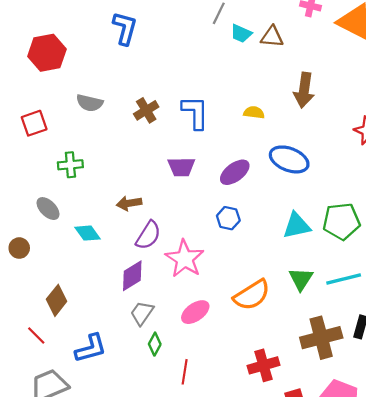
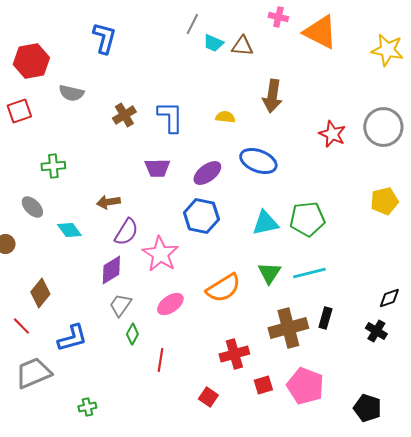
gray semicircle: (90, 103) -> (71, 93), moved
red square: (34, 123) -> (19, 111), moved
blue hexagon: (228, 218) -> (201, 216), size x1.6

